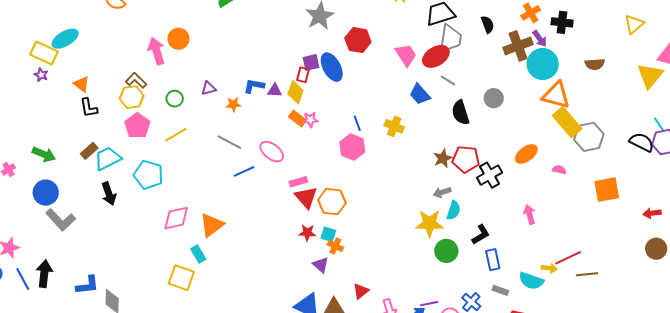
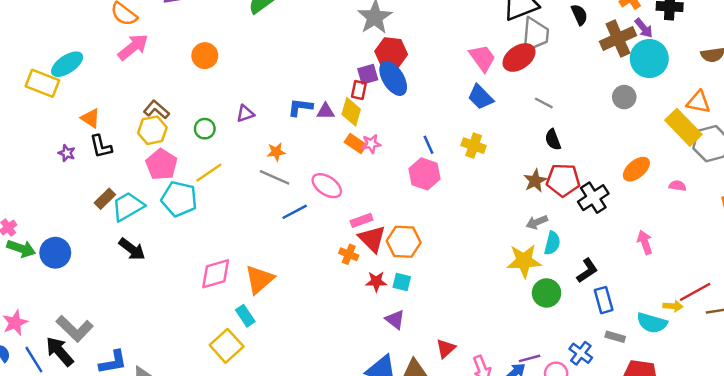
red hexagon: (358, 40) -> (391, 53), moved
pink arrow: (156, 51) -> (133, 47), moved, turned 72
purple star: (41, 75) -> (67, 153), moved
gray line: (448, 80) -> (544, 103), moved
blue trapezoid: (420, 94) -> (481, 97), moved
orange triangle: (556, 95) -> (698, 102), moved, size x0.7
gray circle: (494, 98) -> (624, 97), moved
orange star: (233, 104) -> (276, 152), moved
black semicircle: (460, 113) -> (553, 140), moved, size x0.7
green arrow: (44, 154) -> (21, 248), moved
cyan pentagon: (148, 175) -> (179, 199), moved
black arrow: (109, 194) -> (132, 249), turned -30
gray L-shape: (61, 220) -> (75, 329), moved
orange cross: (335, 246) -> (349, 254), moved
black arrow: (44, 274) -> (60, 351), turned -44
yellow square: (181, 278) -> (227, 346), turned 32

